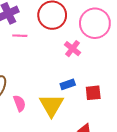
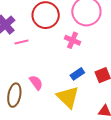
pink semicircle: (19, 103) -> (36, 83), moved

